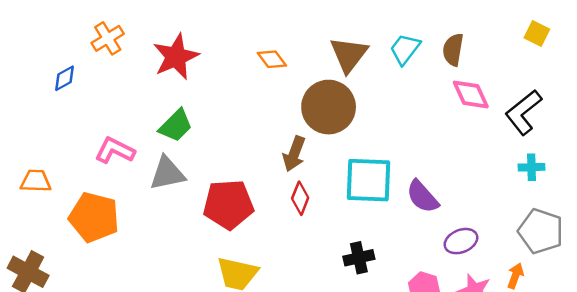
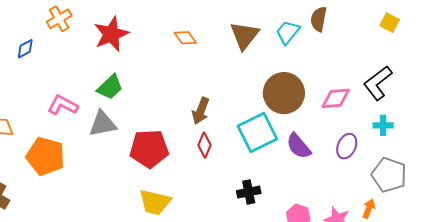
brown semicircle: (453, 50) -> (319, 19), moved
pink diamond: (471, 95) -> (336, 98), moved, turned -72
brown circle: (329, 107) -> (284, 93), moved
cyan square: (369, 180) -> (257, 132), turned -30
purple ellipse: (461, 241) -> (347, 146), moved, turned -45

